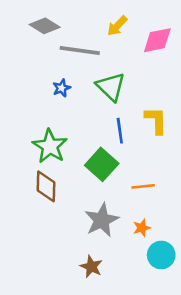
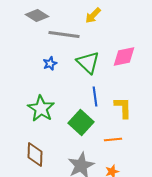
pink diamond: (157, 40) -> (124, 56), moved
yellow L-shape: (156, 120) -> (123, 108), moved
brown diamond: (46, 186) -> (35, 154), moved

